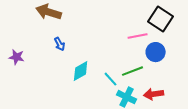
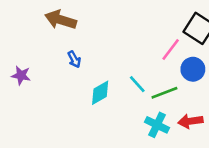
pink line: (138, 36) -> (171, 49), turned -42
cyan line: (111, 79) -> (137, 84), moved

